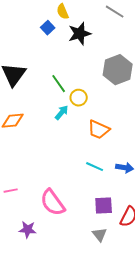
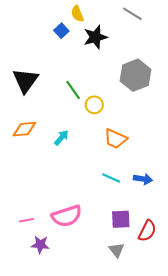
cyan arrow: (62, 113) -> (61, 138), moved
pink line: (11, 191) -> (26, 220), moved
pink semicircle: (53, 203) -> (67, 216), turned -72

